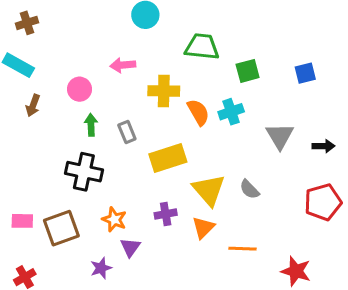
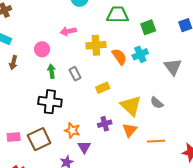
yellow rectangle: (168, 158) -> (103, 88), size x0.6

